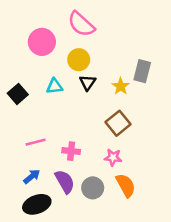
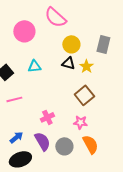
yellow circle: (79, 60) -> (71, 44), moved
gray rectangle: (142, 71) -> (103, 44), moved
black triangle: (88, 83) -> (68, 63), moved, turned -48
pink line: (36, 142) -> (14, 99), moved
pink cross: (71, 151) -> (47, 117), turned -32

